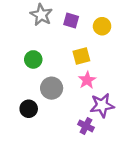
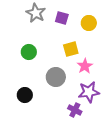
pink star: (87, 80) -> (85, 66), moved
gray circle: (52, 88) -> (56, 77), moved

